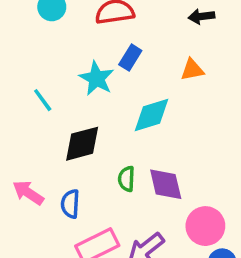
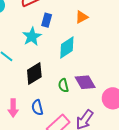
cyan star: (97, 78) -> (32, 36), turned 30
pink arrow: (28, 193) -> (13, 108), turned -108

